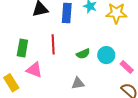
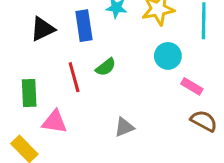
green semicircle: (83, 54) -> (106, 67), moved
cyan circle: (106, 55) -> (168, 56), moved

